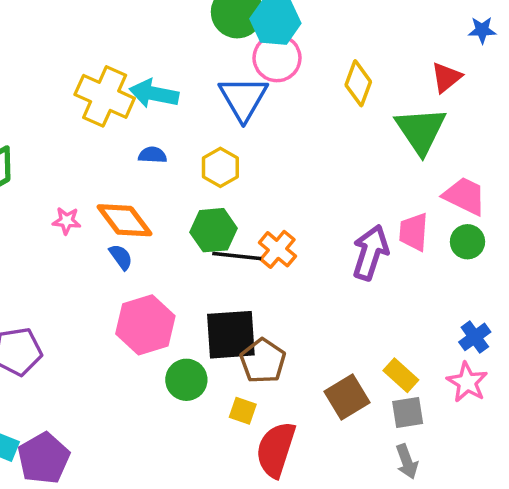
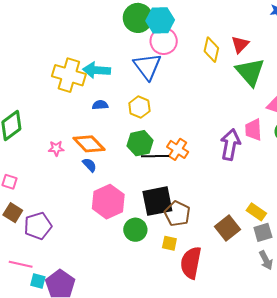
red triangle: (446, 77) -> (240, 45), moved

